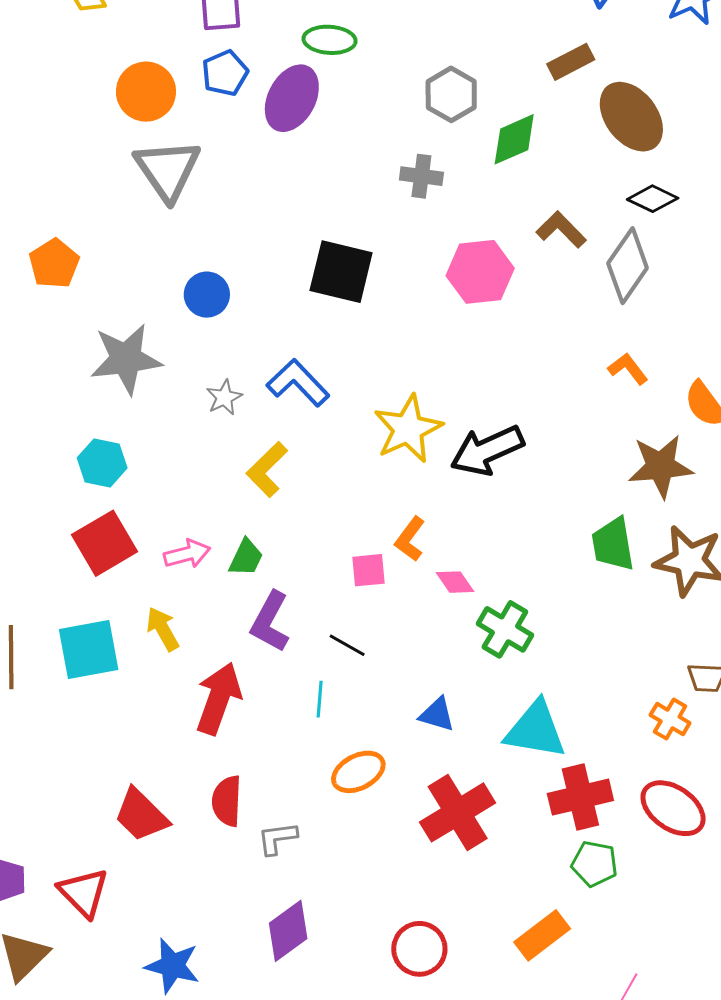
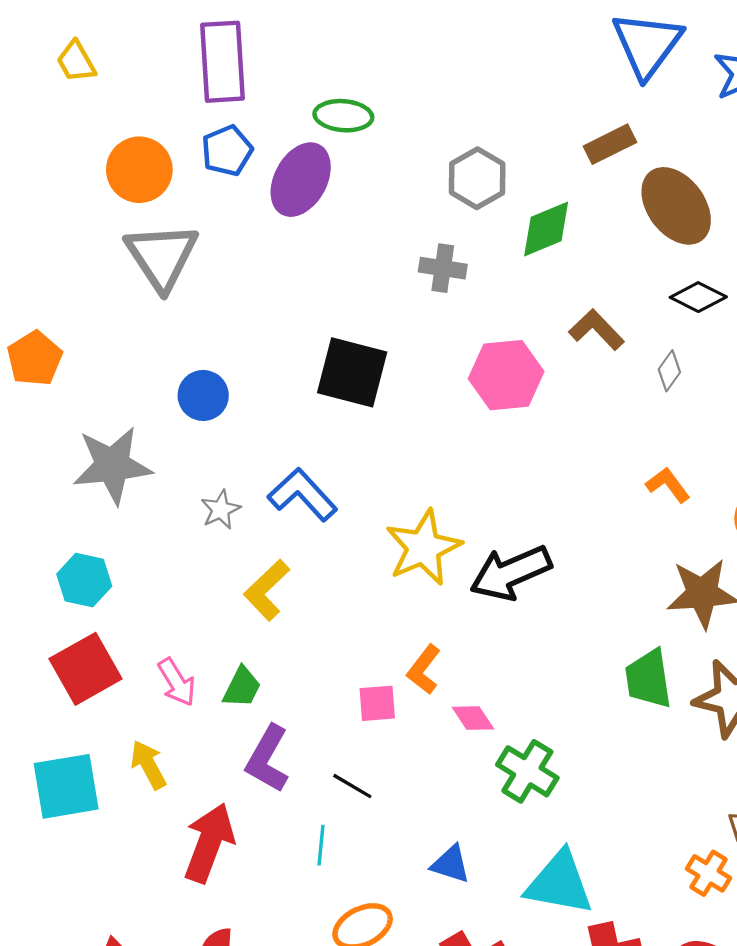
gray diamond: (628, 266) -> (669, 371), size x0.5
pink arrow: (187, 554) -> (177, 682), turned 72

